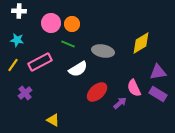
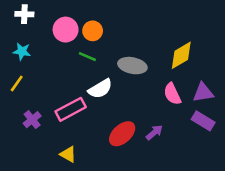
pink rectangle: (40, 62) -> (71, 109), moved
pink semicircle: (134, 88) -> (172, 94), moved
red ellipse: (97, 92) -> (122, 134), moved

